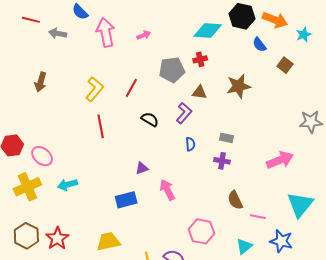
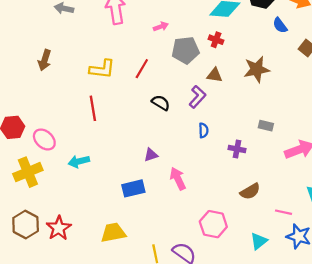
pink arrow: (144, 35) -> (161, 27), moved
red cross: (200, 59) -> (216, 40), turned 32
yellow L-shape: (94, 89) -> (102, 69), turned 55
red line: (101, 126) -> (93, 108), moved
gray rectangle: (226, 138) -> (266, 126), moved
cyan arrow: (67, 185) -> (79, 161), moved
brown semicircle: (235, 200) -> (250, 191), turned -96
pink line: (258, 217) -> (284, 212), moved

